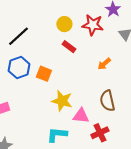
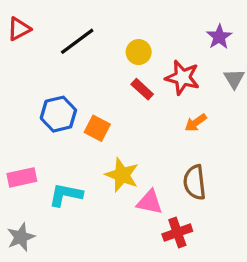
red star: (93, 25) -> (182, 78), moved
black line: (19, 36) -> (77, 41), moved
cyan L-shape: (57, 135) -> (66, 195), moved

